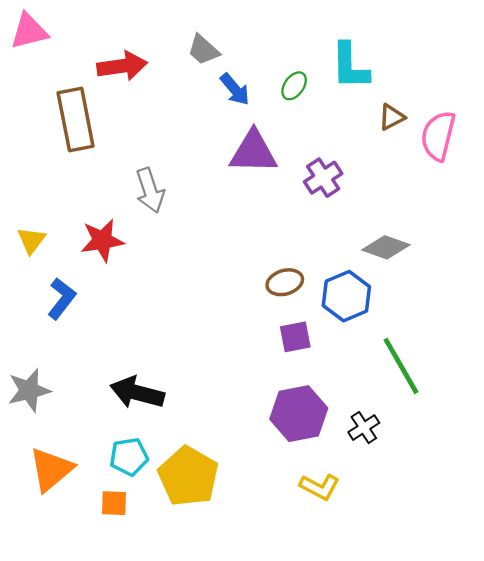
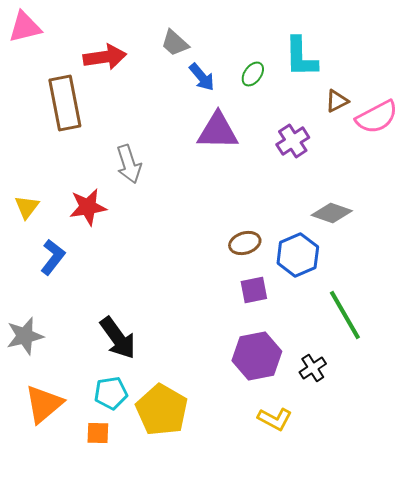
pink semicircle: (438, 136) -> (377, 117), turned -132
purple cross: (323, 178) -> (293, 141), moved
black arrow: (137, 393) -> (118, 338), turned -141

